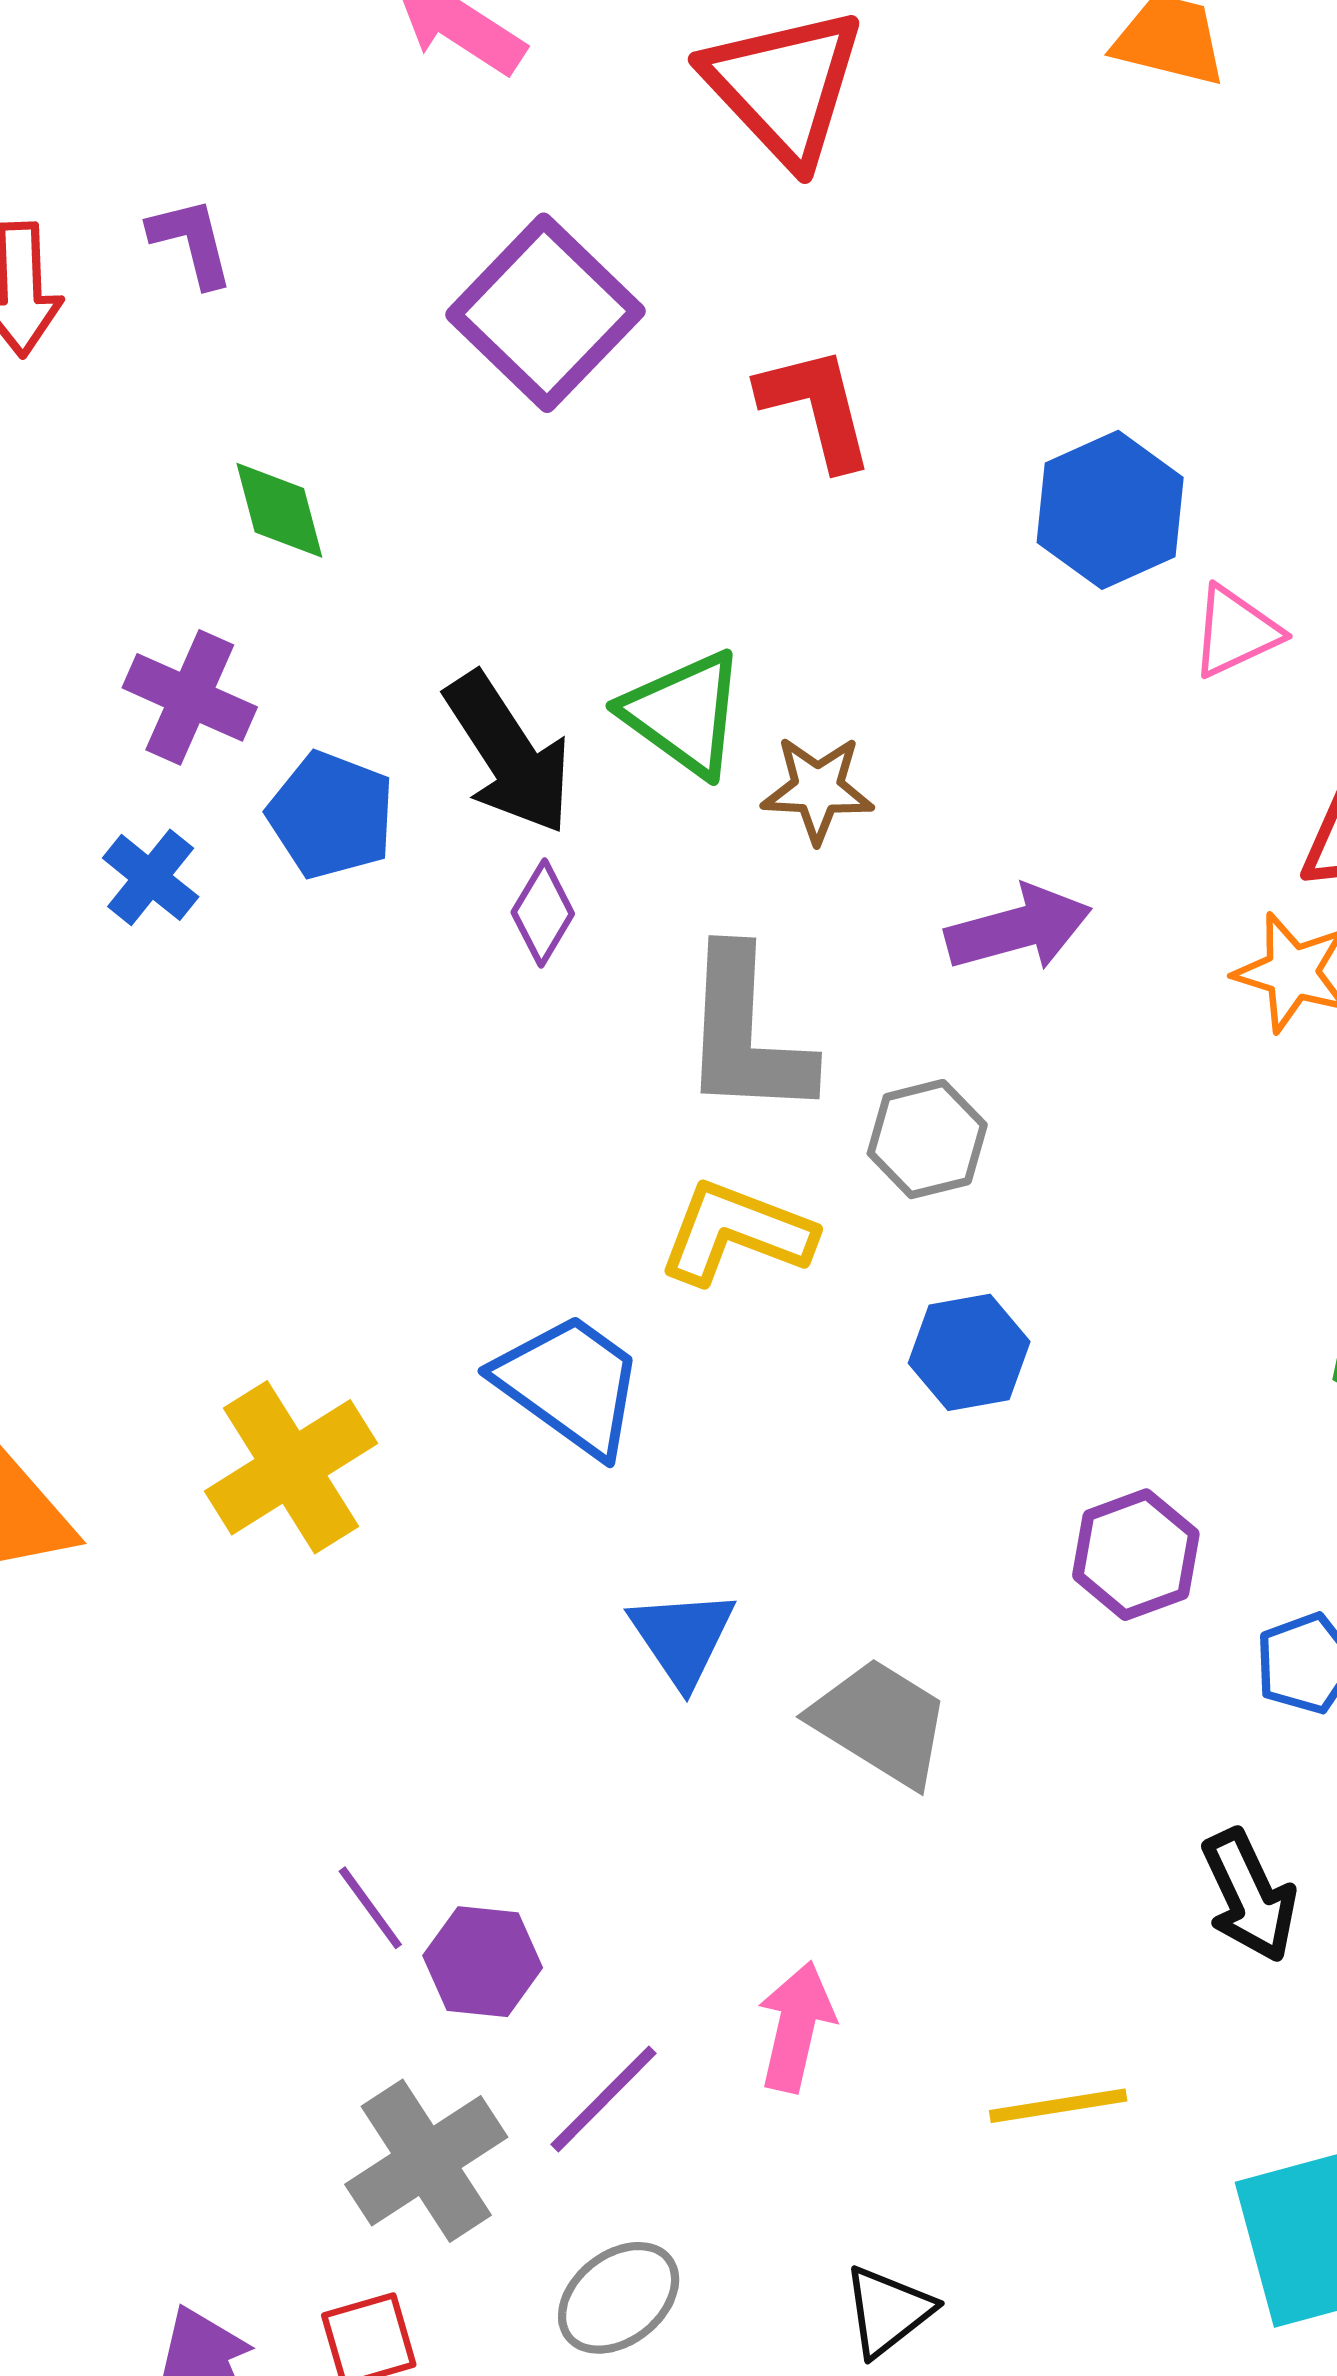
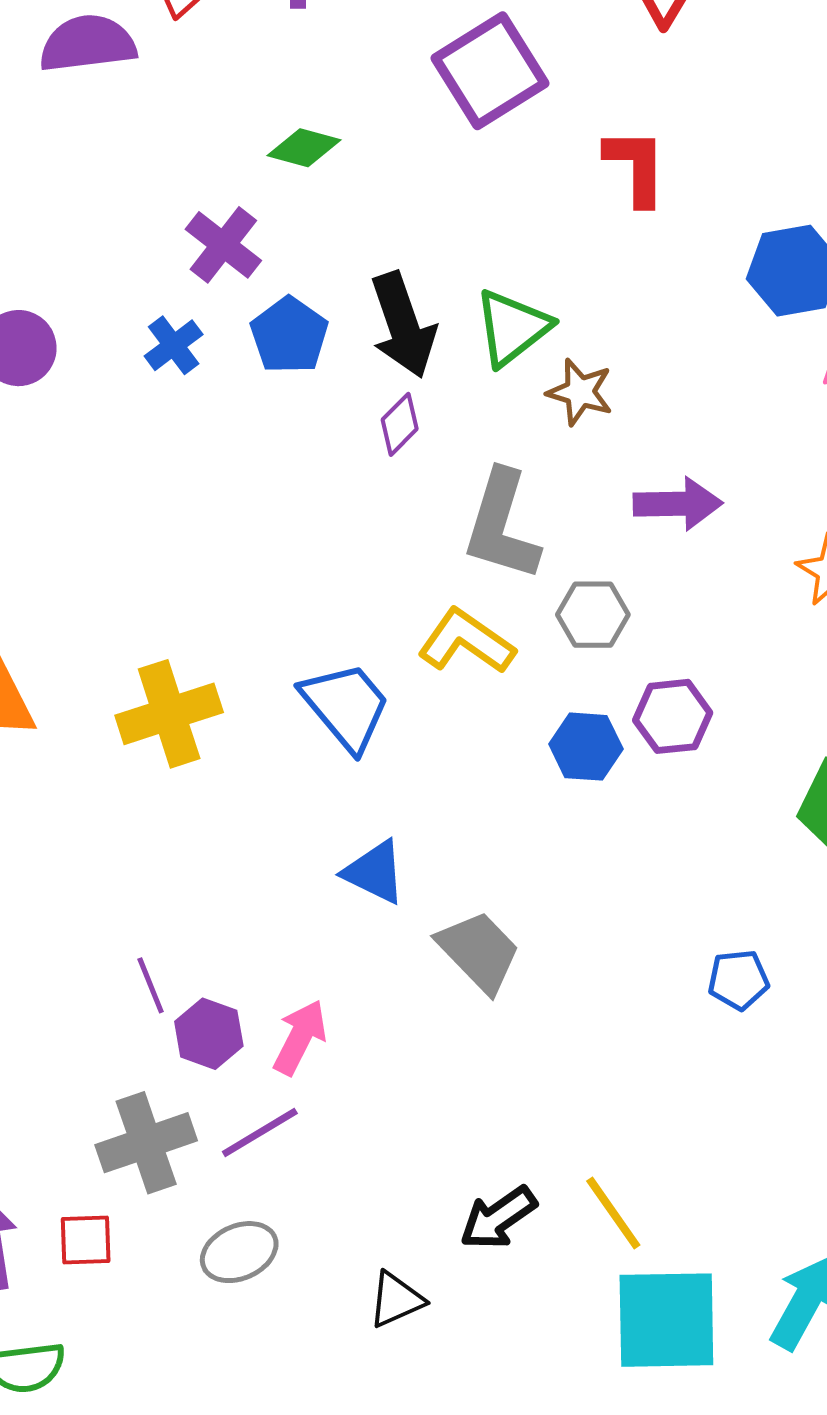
green diamond: (279, 510) -> (304, 148), turned -74
green triangle: (684, 713) -> (512, 328), turned 32
purple hexagon: (1136, 1555) -> (673, 716), moved
blue triangle: (682, 1637) -> (375, 872), turned -44
black arrow: (1249, 1896) -> (498, 1218), moved, turned 66
pink arrow: (796, 2027) -> (300, 1037), moved
yellow line: (1058, 2106) -> (613, 1213), moved, turned 50

